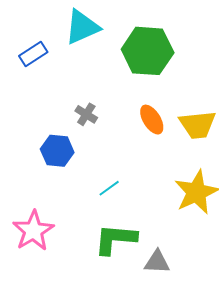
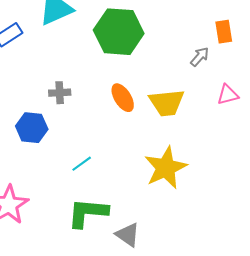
gray cross: (86, 114) -> (60, 93), turned -35
gray triangle: (157, 262) -> (128, 235), turned 32

